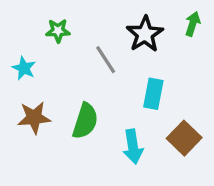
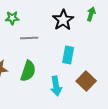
gray line: (106, 60) -> (29, 38), moved, turned -60

